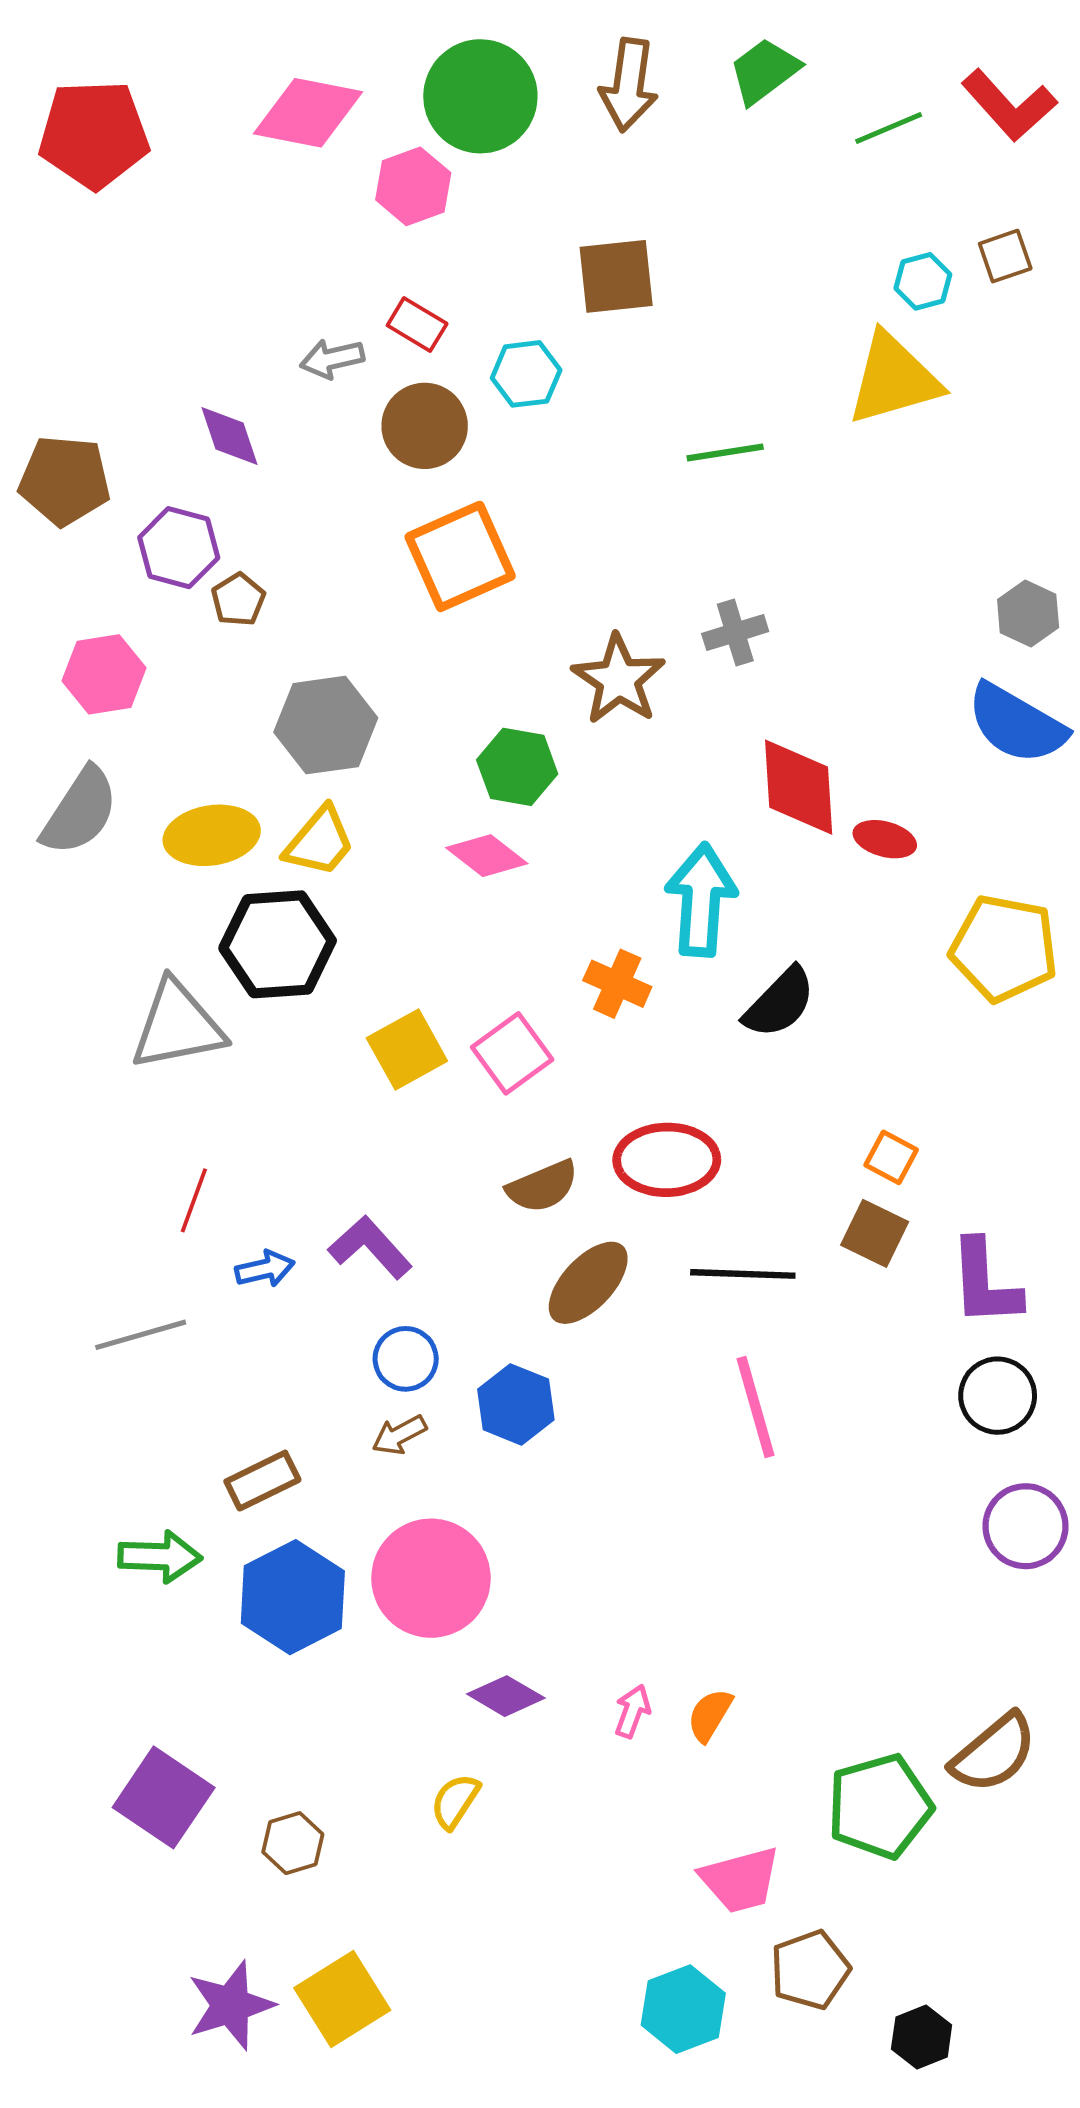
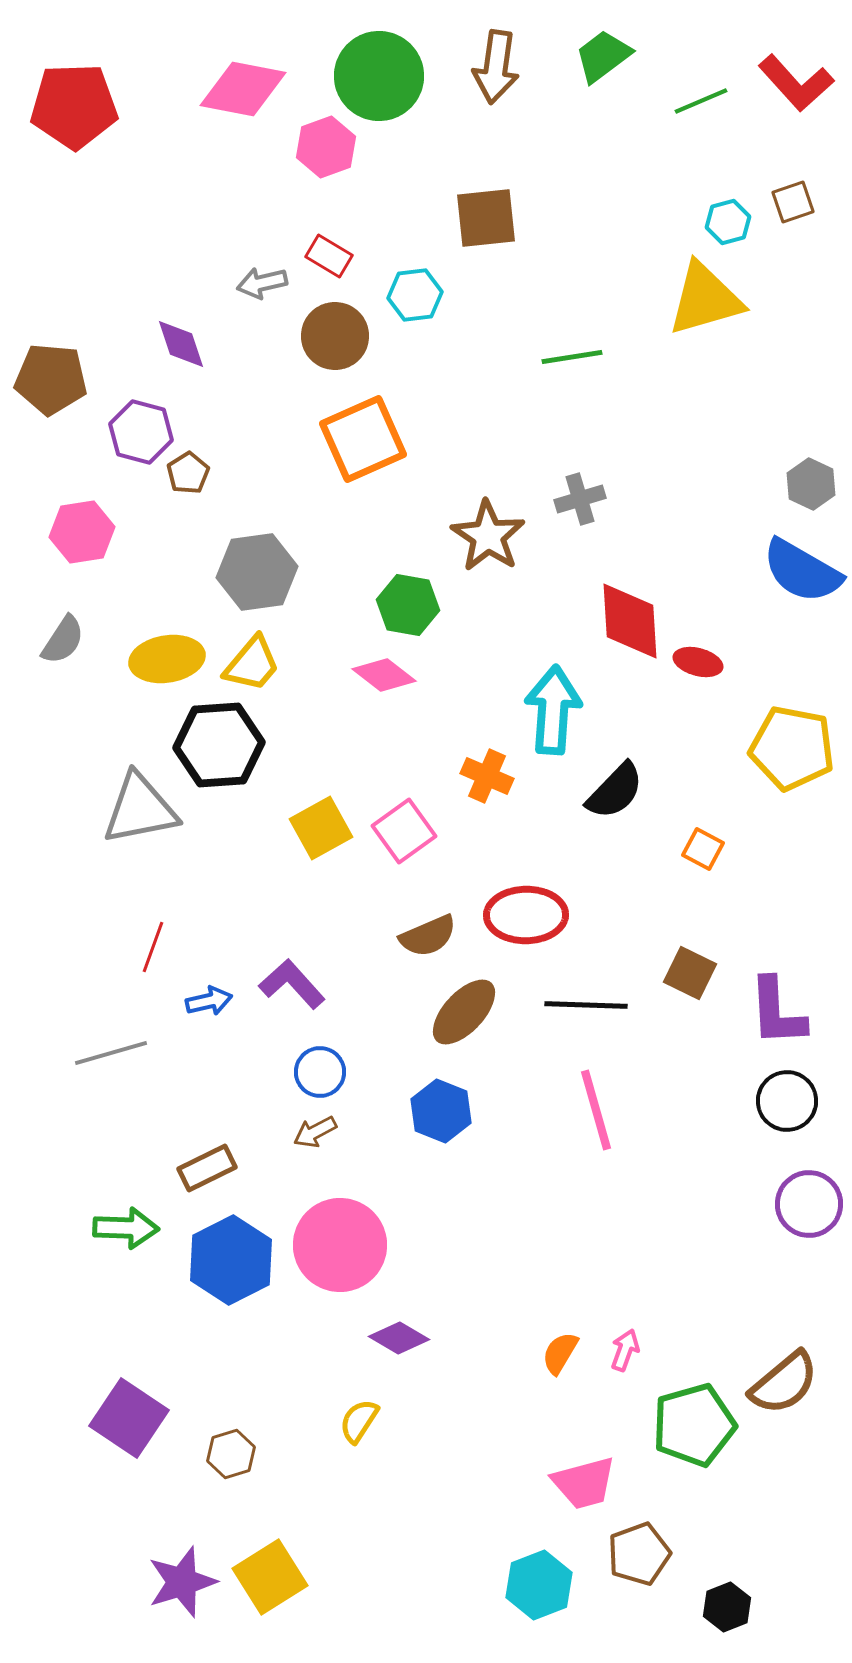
gray semicircle: (80, 811) -> (63, 640), size x0.7
orange square: (891, 1157) -> (703, 849), moved
blue hexagon: (516, 1404) -> (441, 1111), moved
pink arrow: (633, 1711) -> (625, 1350), moved

